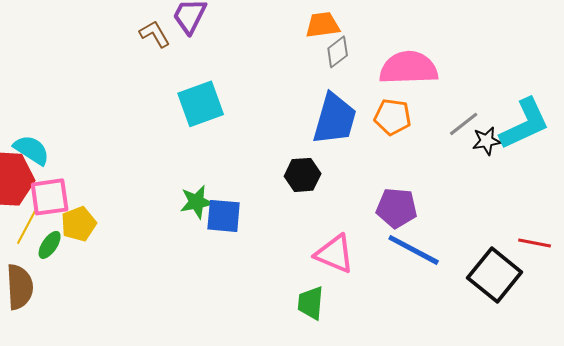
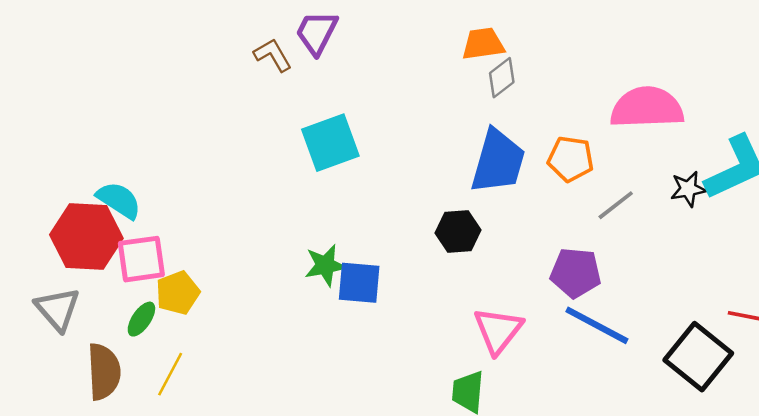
pink semicircle: (409, 68) -> (647, 108), moved
gray line: (464, 124) -> (616, 205), moved
yellow line: (27, 227) -> (170, 374), moved
pink triangle: (335, 254) -> (498, 330), turned 45

